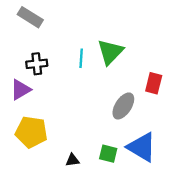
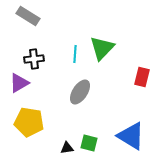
gray ellipse: (123, 106) -> (80, 92), moved
green square: (108, 154) -> (89, 143), moved

